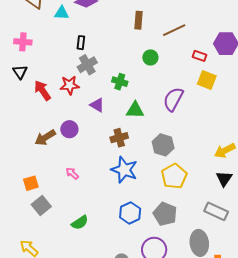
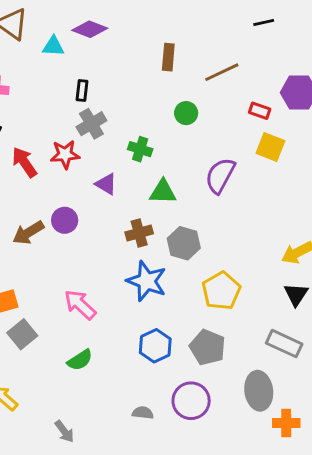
gray hexagon: (163, 145) -> (184, 243), moved
pink arrow: (72, 173) -> (80, 305), moved, size x1.6

